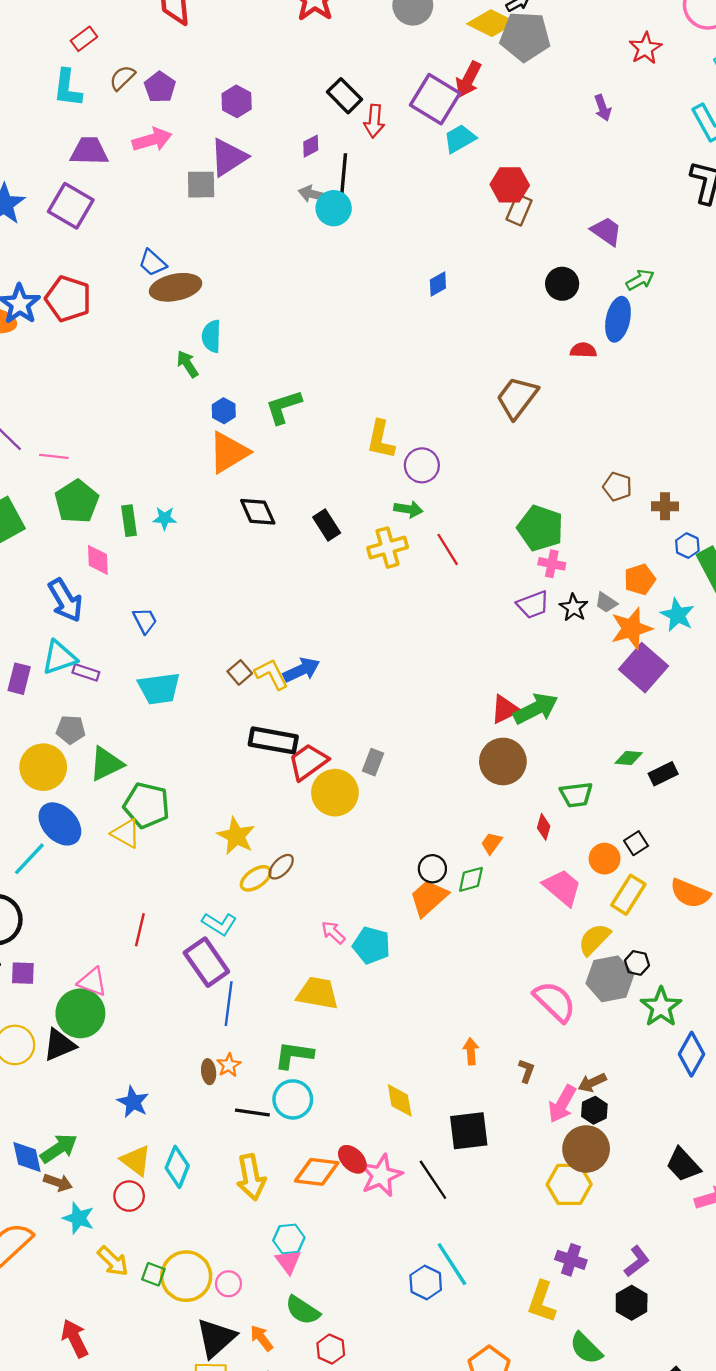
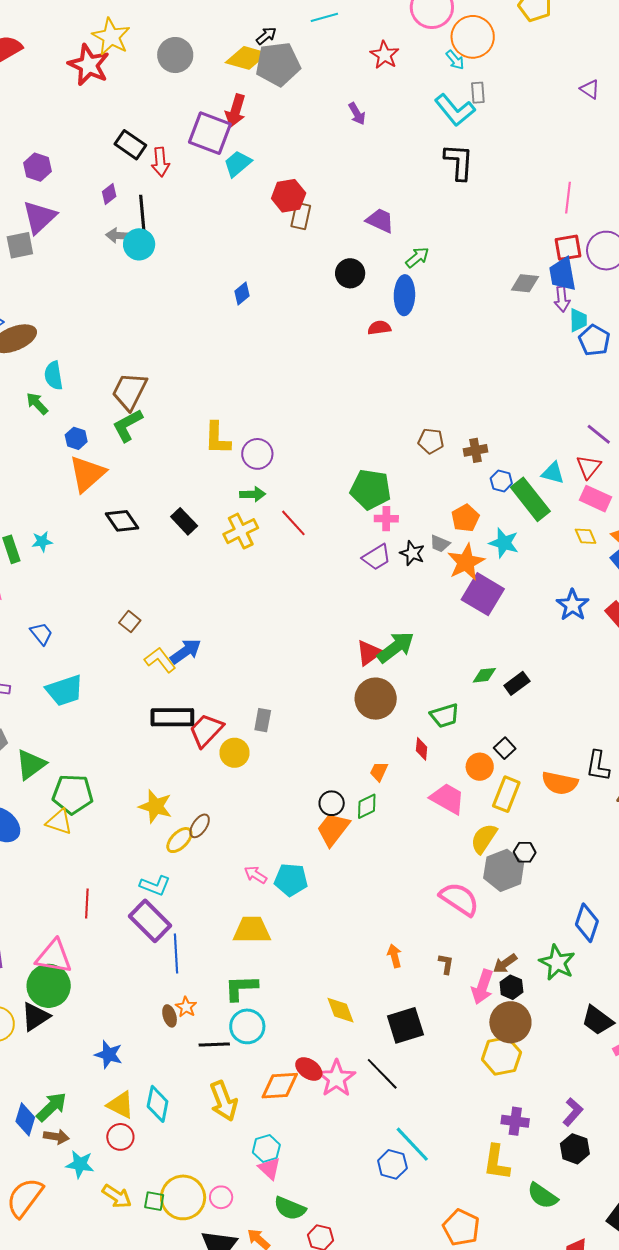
brown trapezoid: (517, 398) -> (130, 391), moved
brown square: (240, 672) -> (130, 622), moved
yellow circle: (335, 793) -> (234, 753), size x0.7
pink triangle: (92, 982) -> (54, 956), size x1.4
green star: (661, 1007) -> (557, 963), moved
blue diamond: (27, 1157) -> (25, 1119), turned 40

